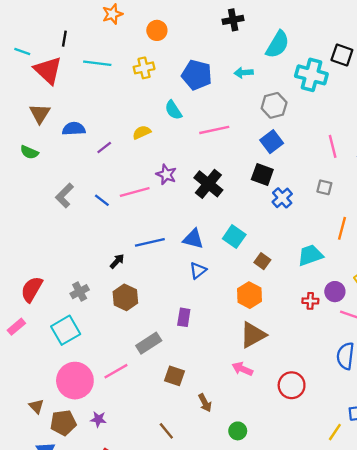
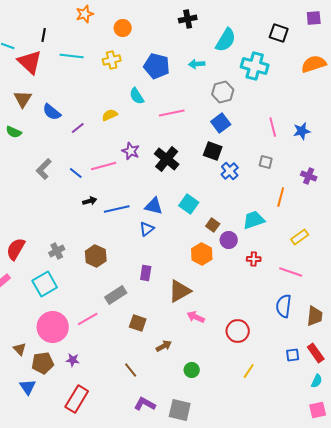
black square: (342, 55) -> (279, 33), moved
blue semicircle: (74, 129) -> (52, 112), turned -138
black arrow: (117, 261) -> (90, 201), moved, turned 32
blue triangle: (198, 270) -> (147, 229), moved
purple circle: (335, 292) -> (229, 240), moved
brown triangle: (253, 335) -> (180, 291), moved
brown arrow: (205, 403) -> (164, 346), turned -91
yellow line: (335, 432) -> (249, 371), moved

